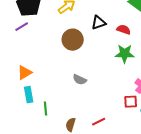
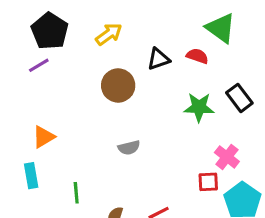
red semicircle: (124, 30) -> (197, 56), moved
gray semicircle: (80, 80) -> (129, 148), turned -40
cyan rectangle: (29, 95) -> (31, 176), moved

